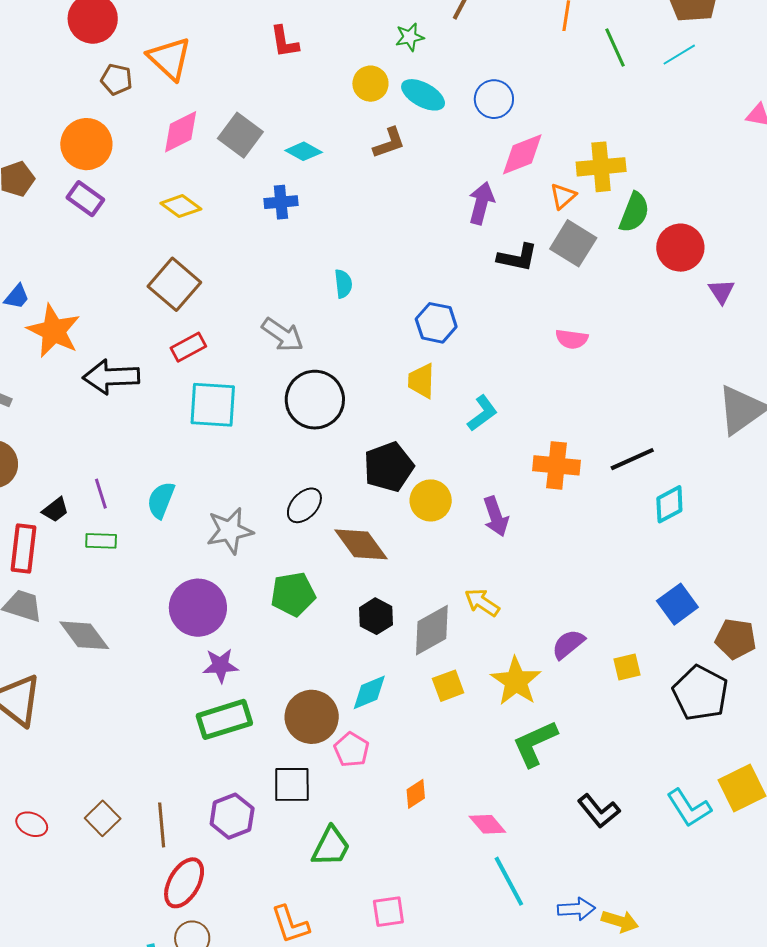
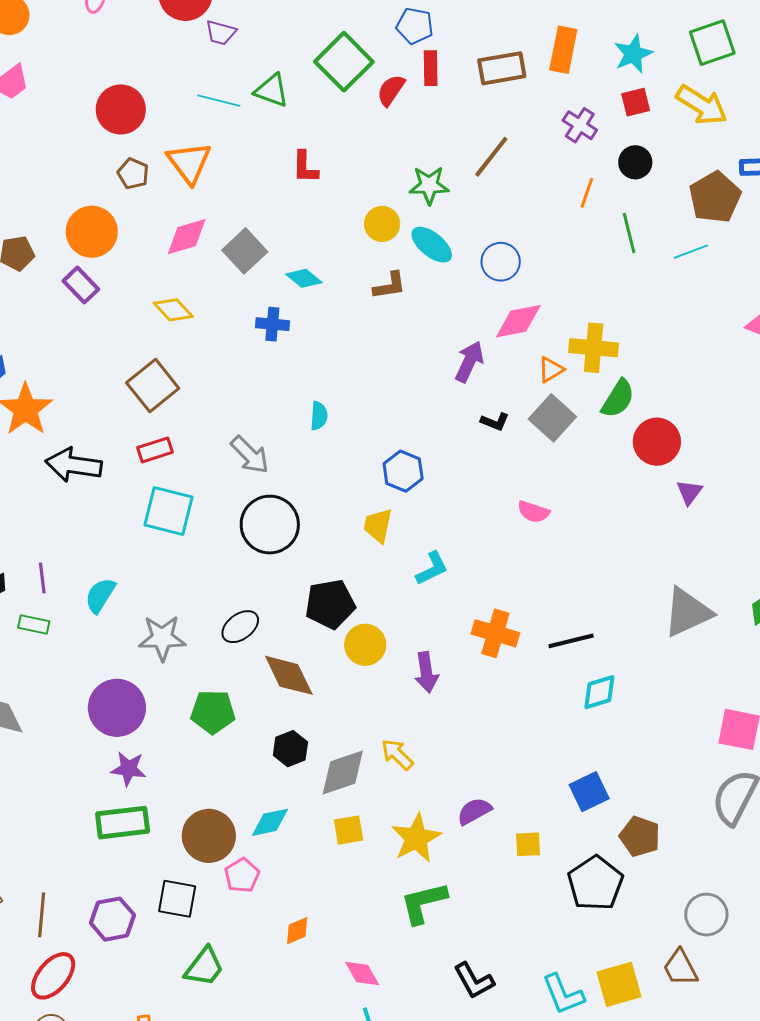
green star: (410, 37) -> (429, 185), size x1.4
black L-shape: (517, 257) -> (495, 422), size x0.7

